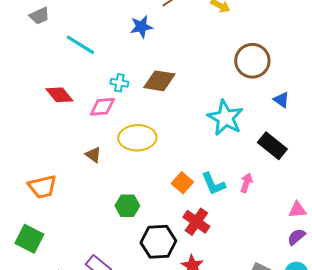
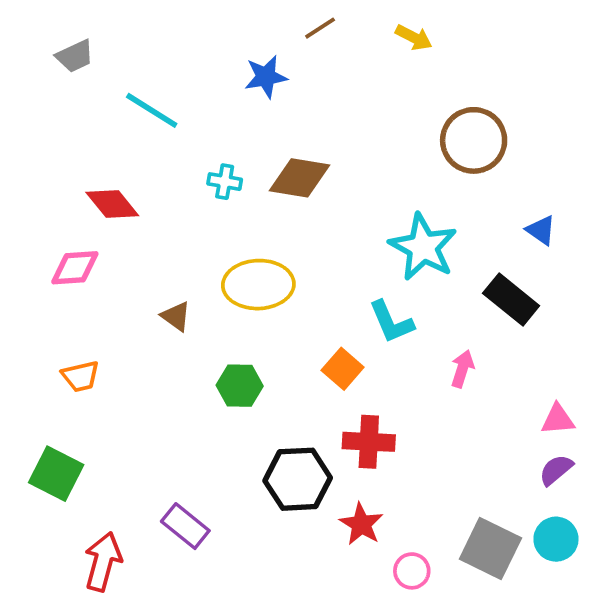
blue triangle: (281, 100) -> (541, 230), moved
pink diamond: (102, 107) -> (75, 268), moved
cyan L-shape: (213, 184) -> (391, 322), moved
orange trapezoid: (42, 187) -> (81, 376), size x0.7
green hexagon: (127, 206) -> (240, 386), moved
red cross: (196, 222) -> (369, 442), turned -32

